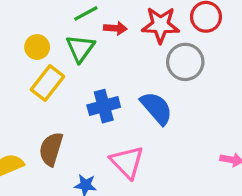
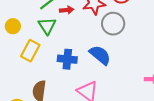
yellow circle: (37, 47) -> (13, 26), moved
blue cross: (104, 106) -> (67, 59), turned 30

